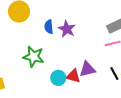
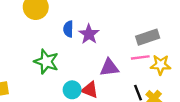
purple triangle: (87, 69) -> (109, 68), moved

